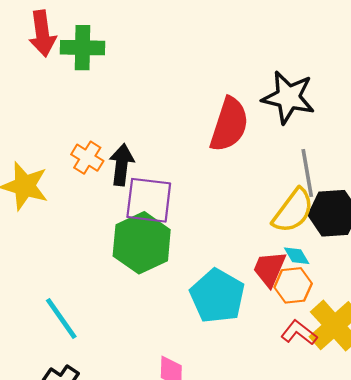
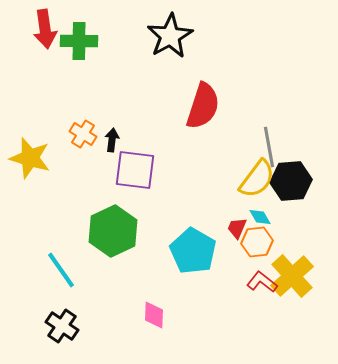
black star: (288, 97) -> (170, 36), moved, turned 30
black arrow: (122, 165) -> (112, 140), size x0.7
green hexagon: (142, 243) -> (113, 231), moved
red trapezoid: (269, 269) -> (237, 228), size x0.7

